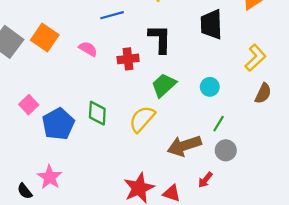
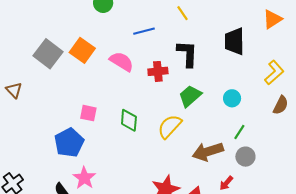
pink semicircle: (88, 49) -> (122, 62), size x1.4
pink square: (29, 105) -> (88, 113), moved, turned -36
blue pentagon: (58, 124) -> (69, 143), moved

